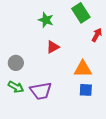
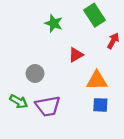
red triangle: (53, 47) -> (76, 55), moved
gray circle: (16, 63) -> (35, 73), moved

